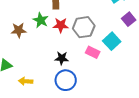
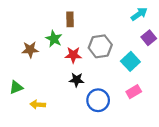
red star: (61, 25) -> (73, 55), moved
pink rectangle: (93, 52) -> (134, 92), moved, turned -56
blue circle: (66, 80) -> (98, 100), moved

